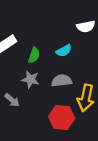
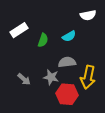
gray star: (30, 79) -> (51, 77), moved

